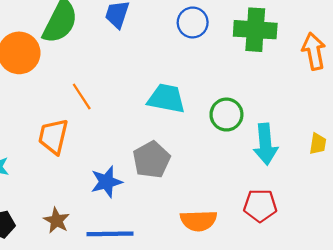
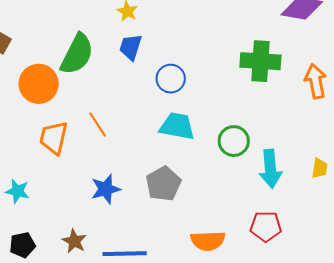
blue circle: (193, 22) -> (171, 79), moved
orange trapezoid: (53, 136) -> (54, 138), moved
blue star: (106, 182) -> (106, 189), moved

